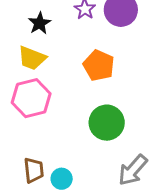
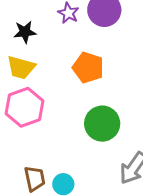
black star: (40, 23) -> (25, 32), turned 30

